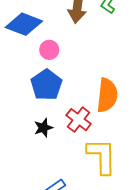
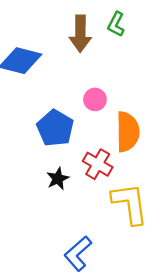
pink circle: (49, 50) -> (95, 99), moved

